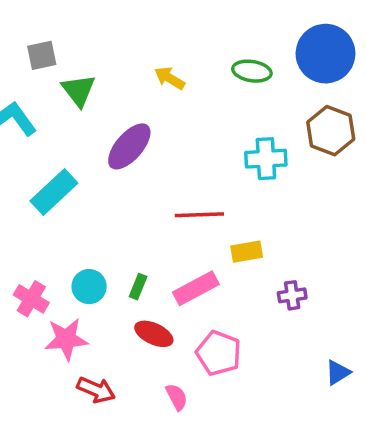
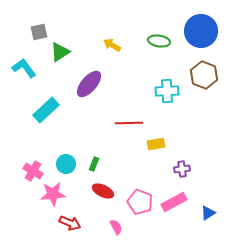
green triangle: (79, 90) -> (60, 52), turned 35
pink rectangle: (196, 288) -> (174, 202), moved

